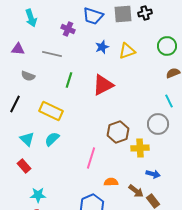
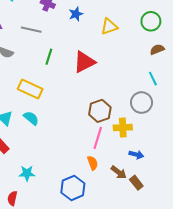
blue star: (102, 47) -> (76, 14), moved
cyan semicircle: (52, 139) -> (31, 118), turned 84
pink line: (91, 158) -> (98, 138), moved
orange semicircle: (111, 182) -> (93, 163), turned 72
cyan star: (38, 195) -> (27, 173), moved

